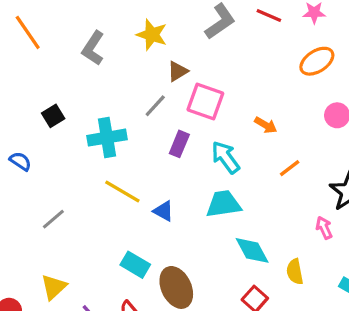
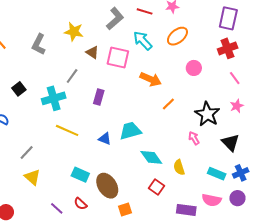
brown triangle: (178, 71) -> (92, 52), turned -48
pink square: (205, 102) -> (118, 58), moved
gray line: (155, 106) -> (72, 76), moved
orange arrow: (266, 125) -> (151, 79), size x1.5
cyan arrow: (226, 157) -> (143, 41), moved
blue triangle: (163, 211) -> (105, 139), moved
yellow triangle: (54, 287) -> (32, 177), moved, turned -30

